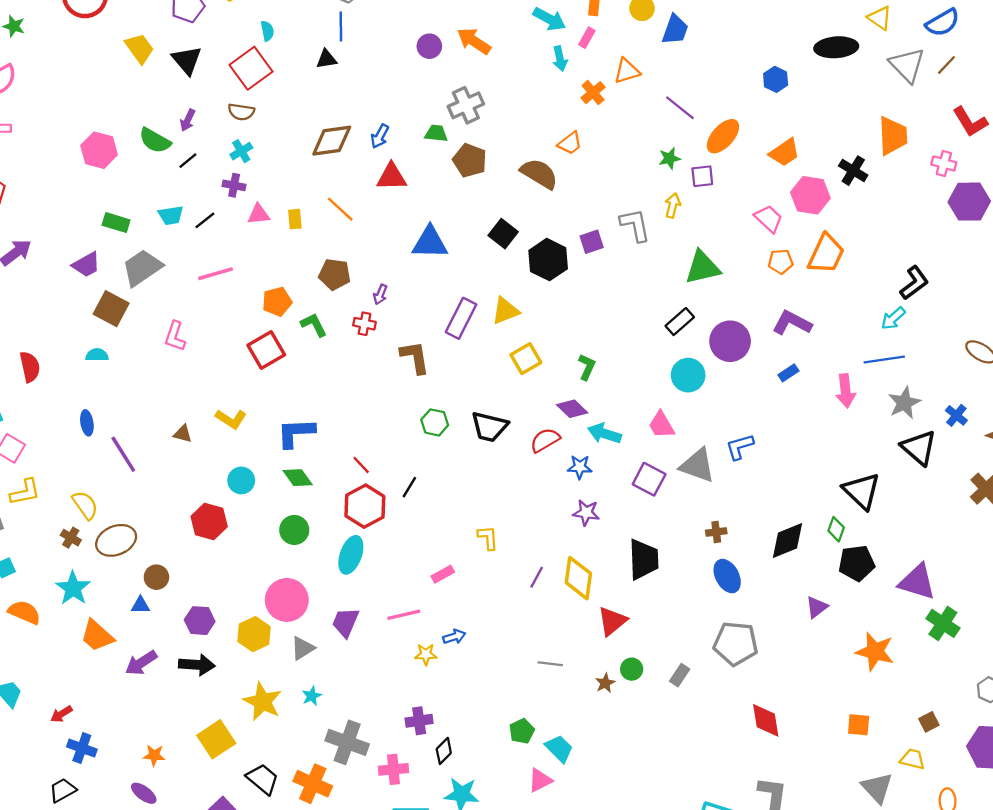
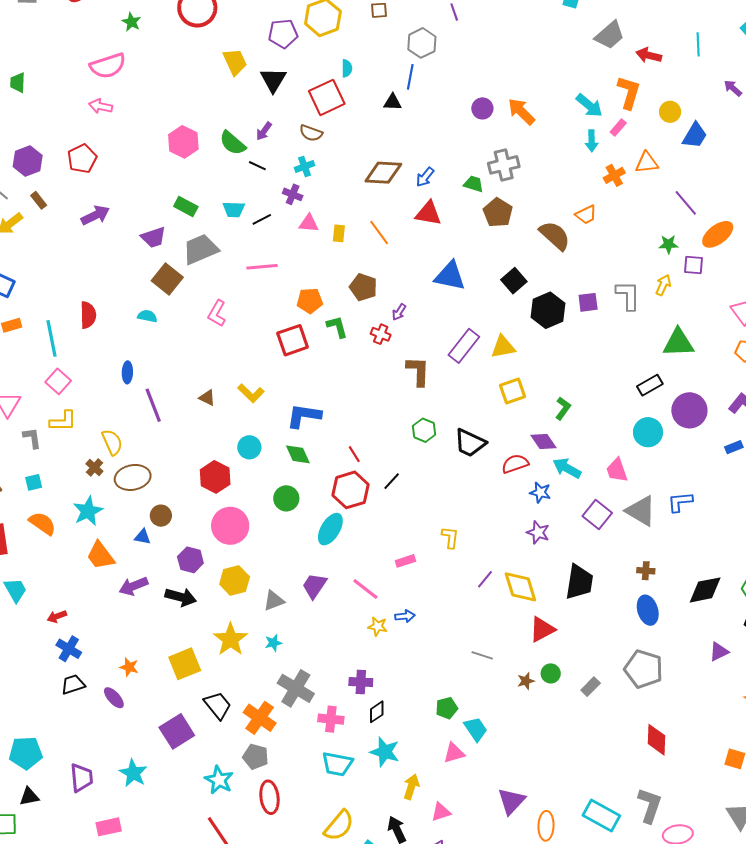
black line: (188, 161) -> (257, 166), turned 54
yellow diamond: (578, 578) -> (520, 587), turned -36
pink circle: (287, 600) -> (230, 526), moved
pink line: (404, 615) -> (365, 589), turned 40
black trapezoid: (63, 790) -> (73, 684), moved

